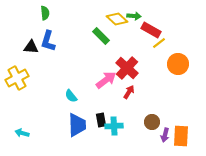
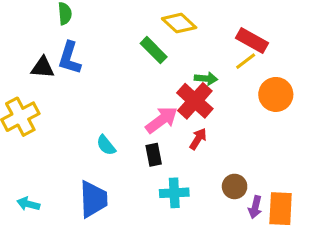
green arrow: (134, 16) -> (206, 79), moved
red rectangle: (151, 30) -> (252, 41), moved
black rectangle: (101, 120) -> (154, 155), moved
blue trapezoid: (77, 125) -> (93, 199), moved

